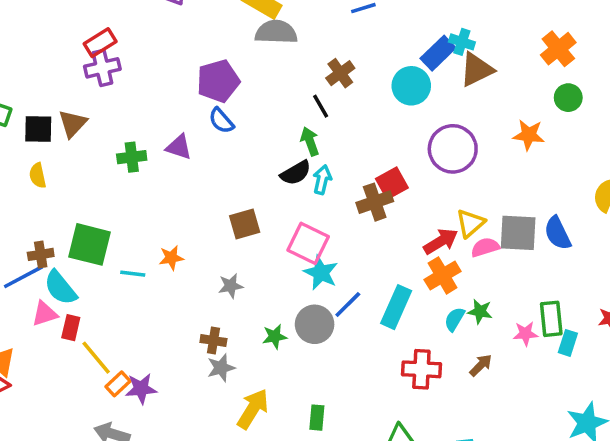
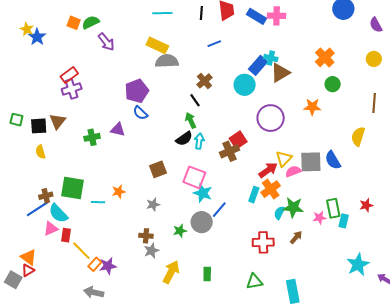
cyan rectangle: (396, 307) -> (254, 195), moved, size x0.7
green star: (480, 311) -> (293, 207), size x1.5

